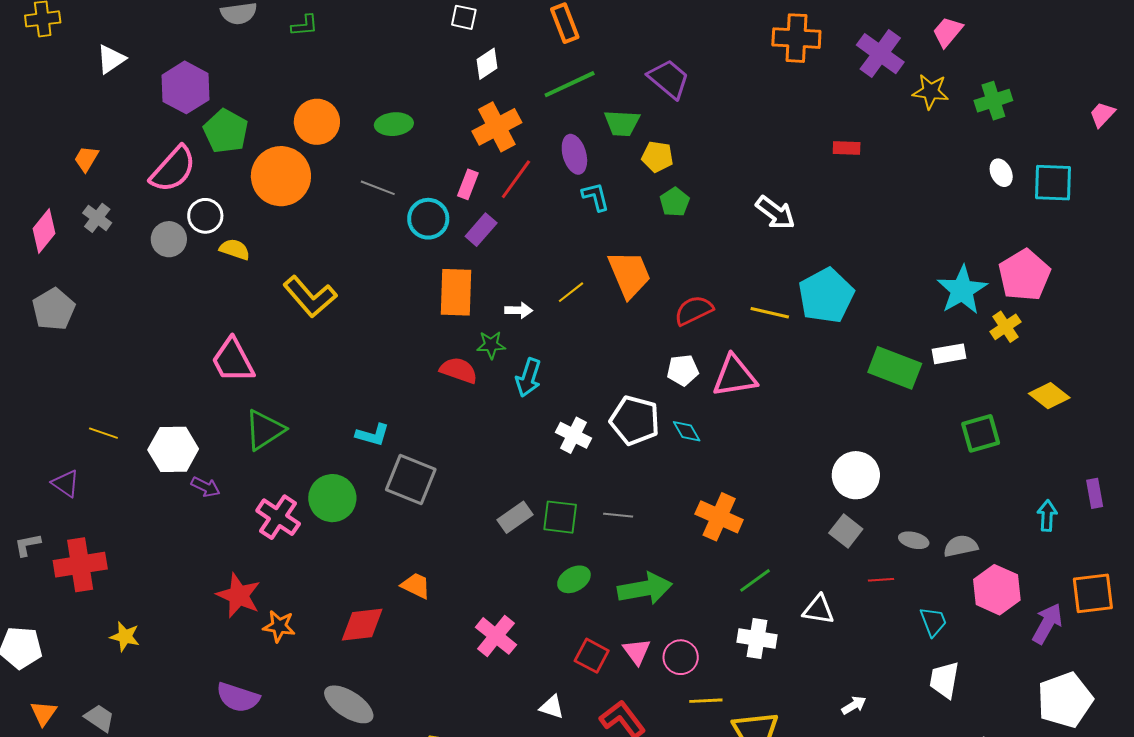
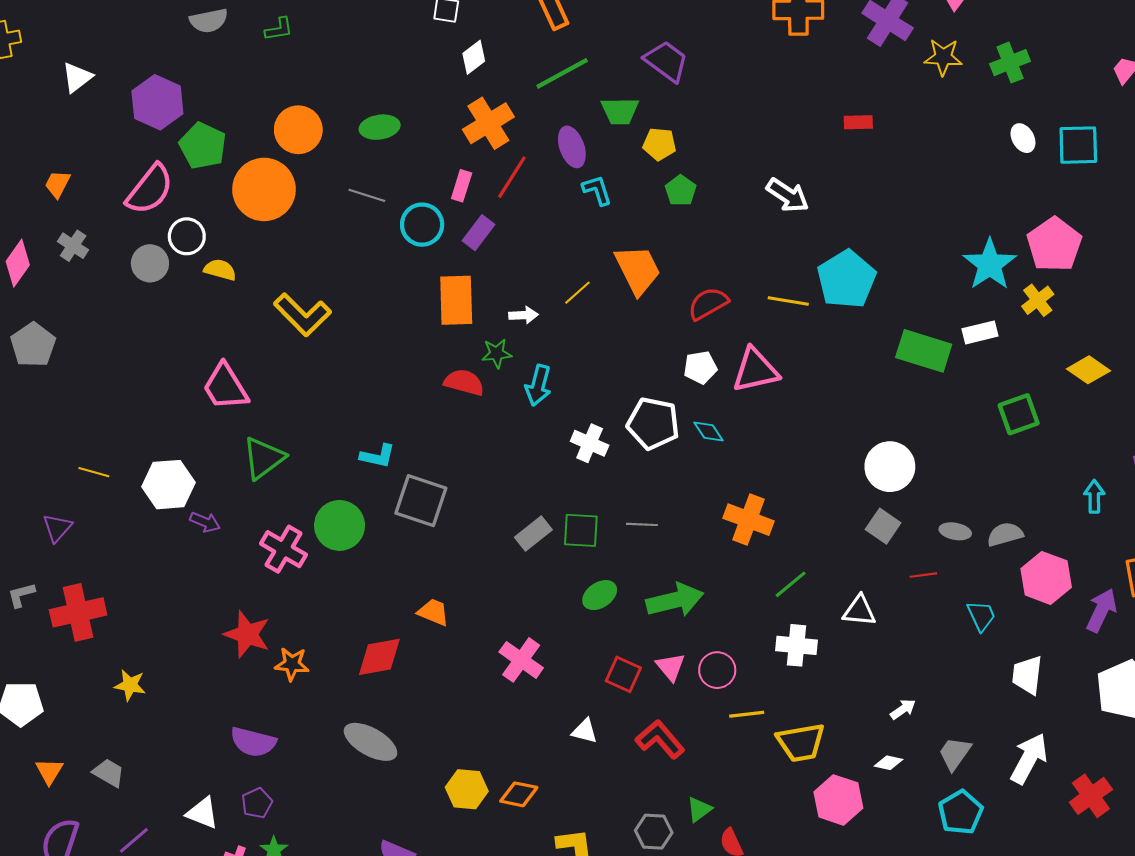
purple triangle: (66, 483) -> (57, 528), turned 40
white trapezoid: (944, 680) -> (1027, 675), moved

